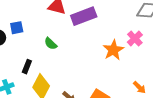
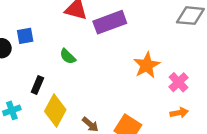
pink cross: (135, 38) -> (178, 82), moved
orange arrow: (139, 87) -> (179, 113), turned -56

